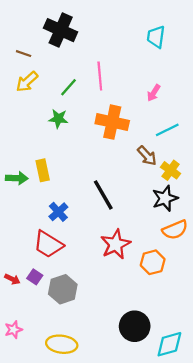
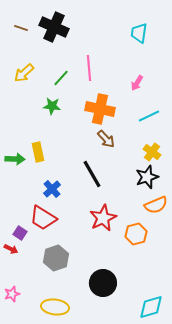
brown line: (24, 54) -> (21, 28), moved
brown arrow: (147, 156) -> (106, 139), moved
purple square: (35, 277) -> (20, 233), moved
black circle: (135, 326) -> (103, 283), moved

